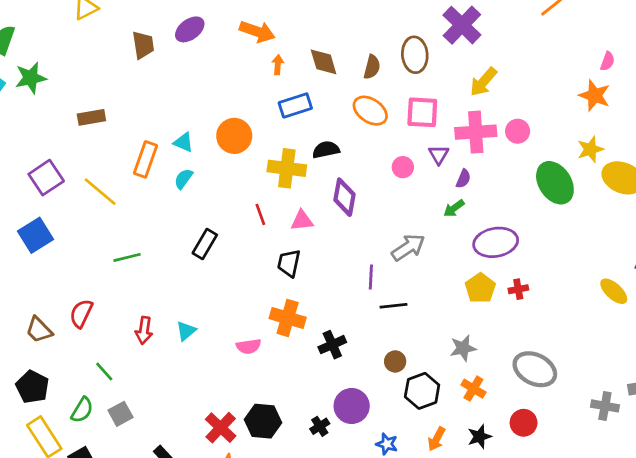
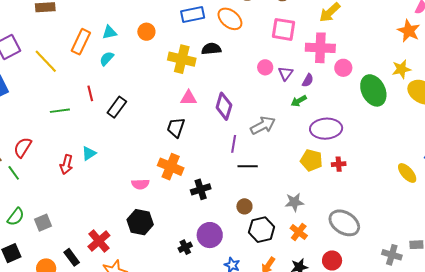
orange ellipse: (370, 111) -> (230, 19), moved
pink circle: (518, 131) -> (343, 68), moved
orange circle: (234, 136) -> (146, 32), size x0.7
cyan triangle: (183, 142) -> (109, 32), turned -42
purple triangle: (439, 155) -> (285, 73), moved
purple diamond: (344, 197) -> (224, 106), moved
red line: (260, 214) -> (90, 93), moved
yellow pentagon: (480, 288) -> (311, 160), turned -30
cyan triangle: (186, 331) -> (89, 153), moved
green line: (104, 372) -> (14, 173), moved
black hexagon: (263, 421) -> (140, 222), moved
red cross: (221, 428) -> (99, 241), moved

